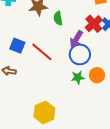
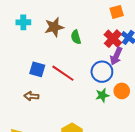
purple arrow: (76, 39) -> (116, 56), moved

